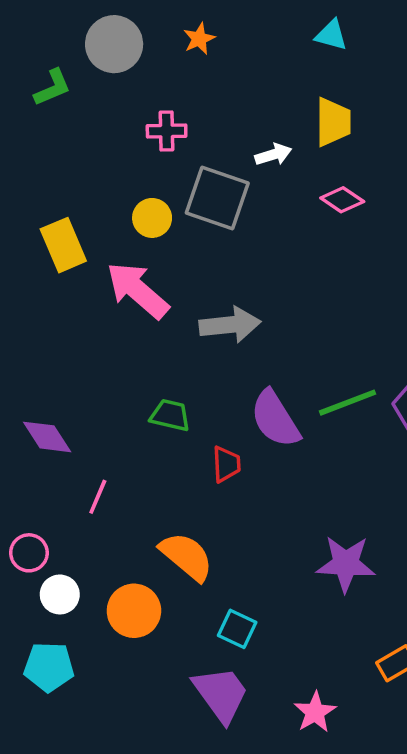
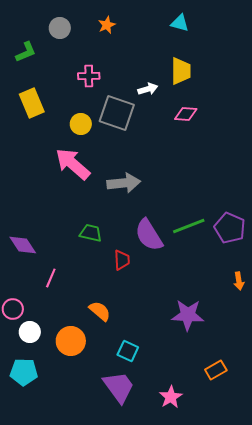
gray circle: (114, 44) -> (60, 28), size x0.7
pink diamond: (342, 200) -> (186, 114), turned -30
yellow rectangle: (63, 245) -> (32, 103), moved
orange semicircle: (186, 556) -> (100, 311), size x0.7

